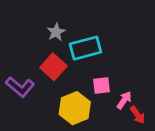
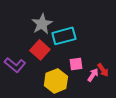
gray star: (56, 32) -> (42, 24), size x1.5
red arrow: (138, 115) -> (103, 70), moved

